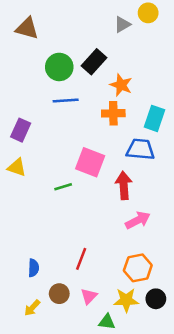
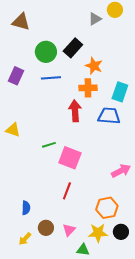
purple rectangle: (21, 130) -> (16, 76), moved
pink square: (90, 162) -> (70, 158), moved
red arrow: (124, 185) -> (75, 111), moved
pink arrow: (138, 220) -> (121, 171), moved
red line: (81, 259) -> (67, 191), moved

